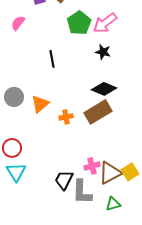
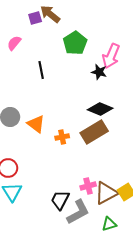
pink arrow: (105, 23) -> (111, 56), moved, turned -30
black line: (52, 59) -> (41, 70), moved
orange triangle: (40, 104) -> (36, 124), turned -42
gray L-shape: (82, 192) -> (78, 212), turned -120

